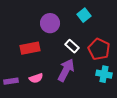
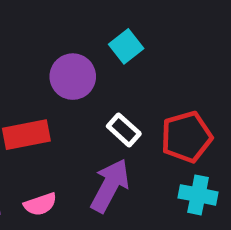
cyan square: (84, 15) -> (126, 46), moved
red pentagon: (99, 49) -> (186, 137), turned 30

